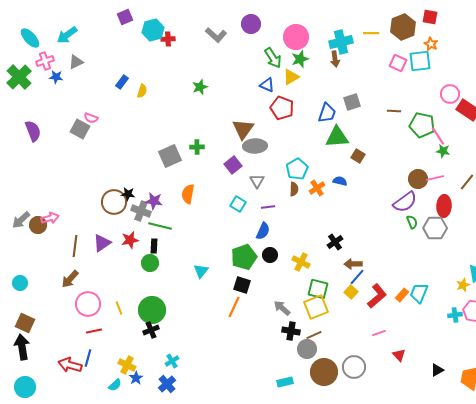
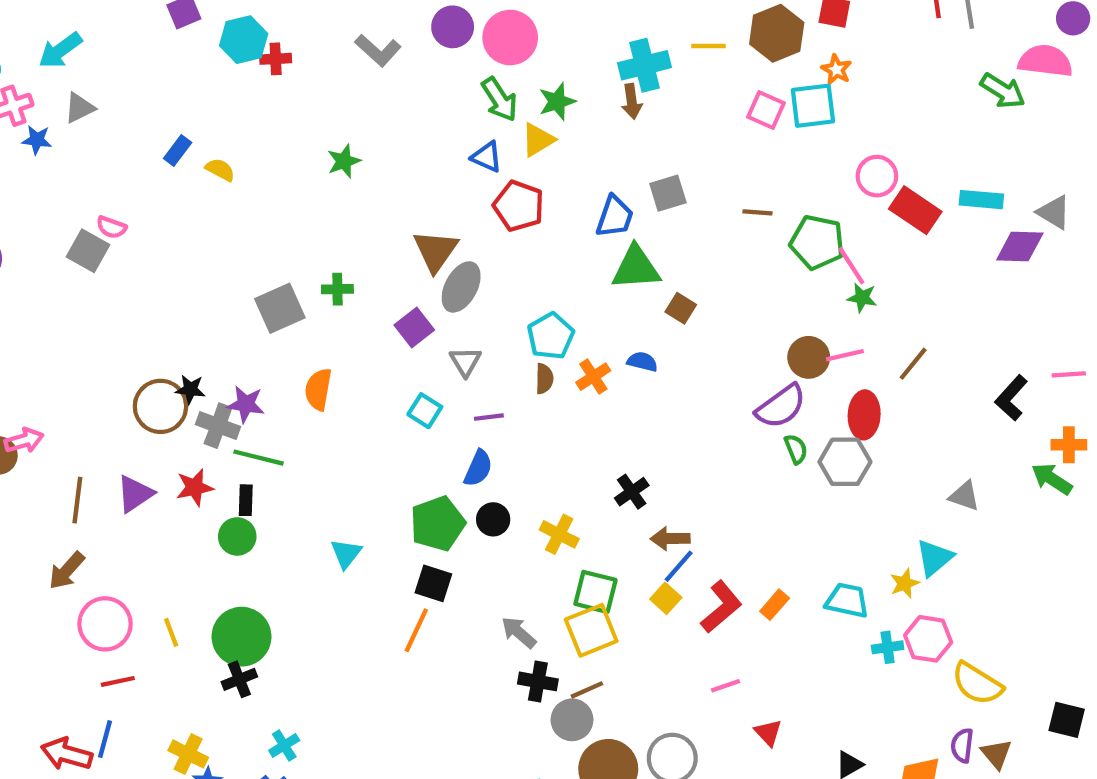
pink circle: (296, 37) -> (510, 37), moved
yellow semicircle: (142, 91) -> (220, 170), turned -80
gray ellipse: (255, 146) -> (461, 287), turned -60
cyan trapezoid: (419, 293) -> (847, 600), moved, turned 80

